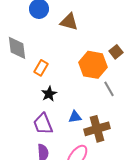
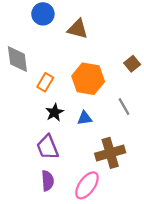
orange hexagon: (93, 65) -> (88, 79), moved
blue triangle: (75, 117) -> (85, 118), moved

